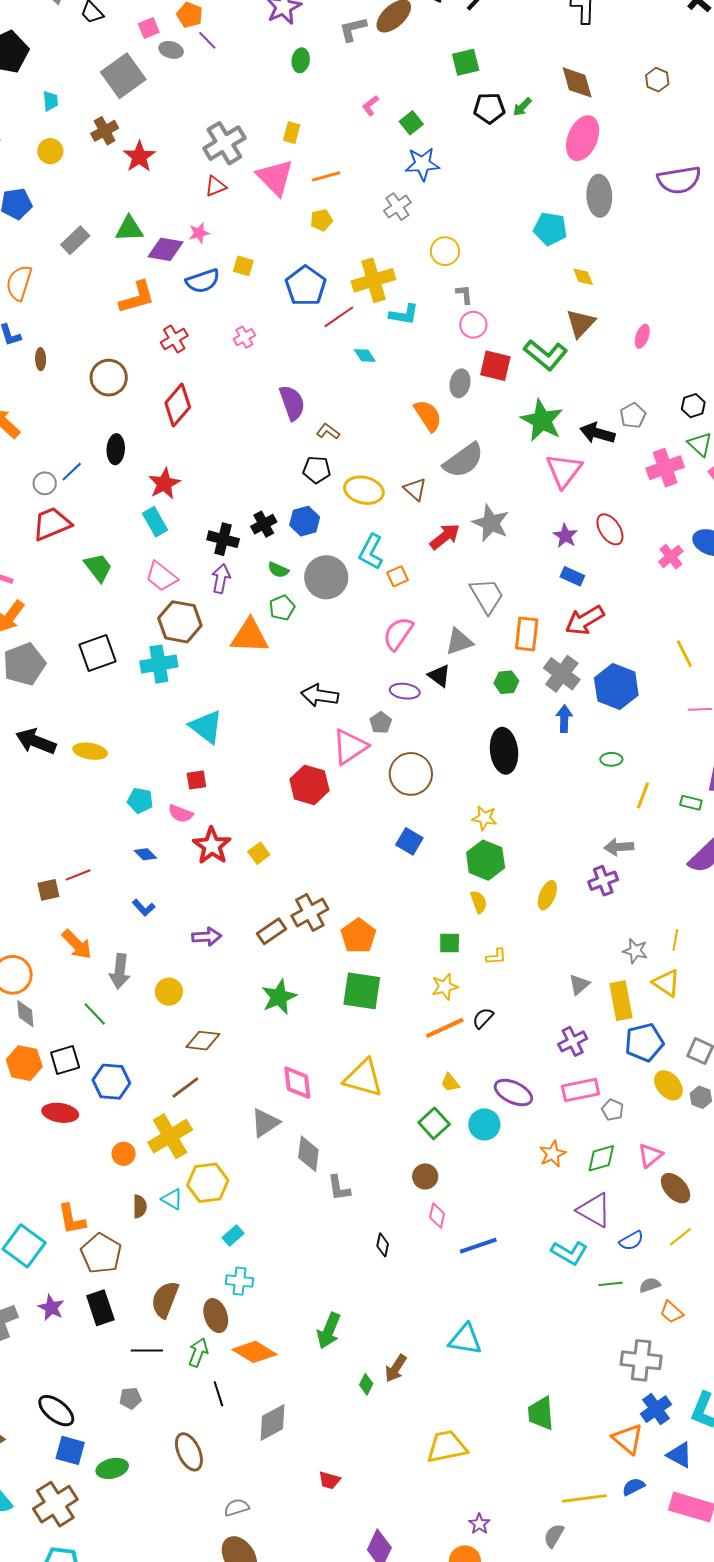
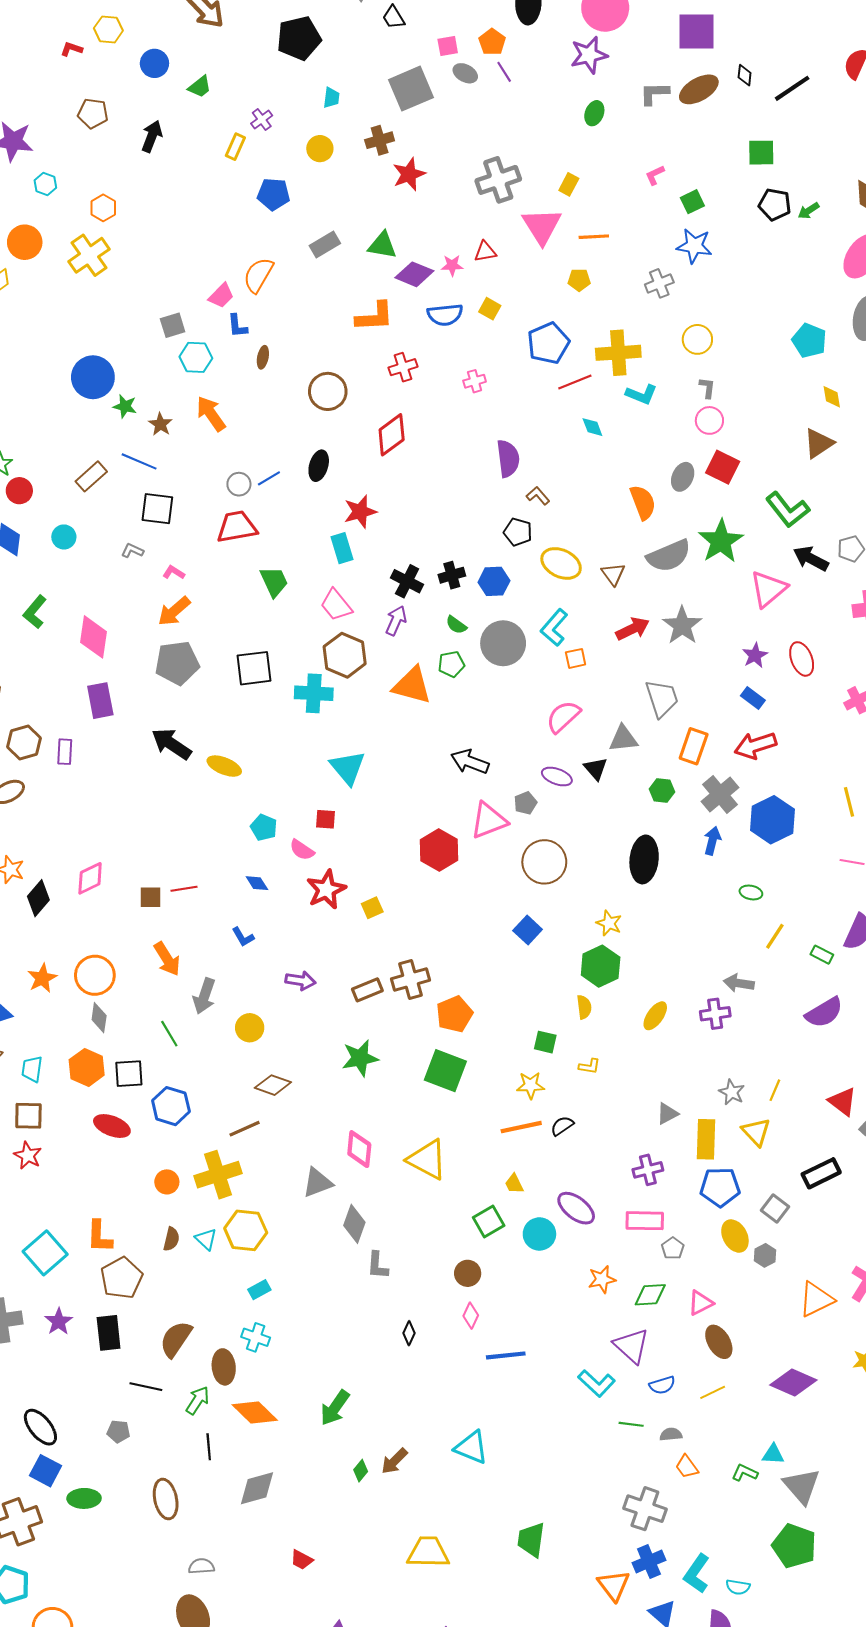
red triangle: (216, 186) -> (485, 252), moved
green L-shape: (546, 355) -> (788, 510), moved
green star: (542, 420) -> (721, 541), moved

